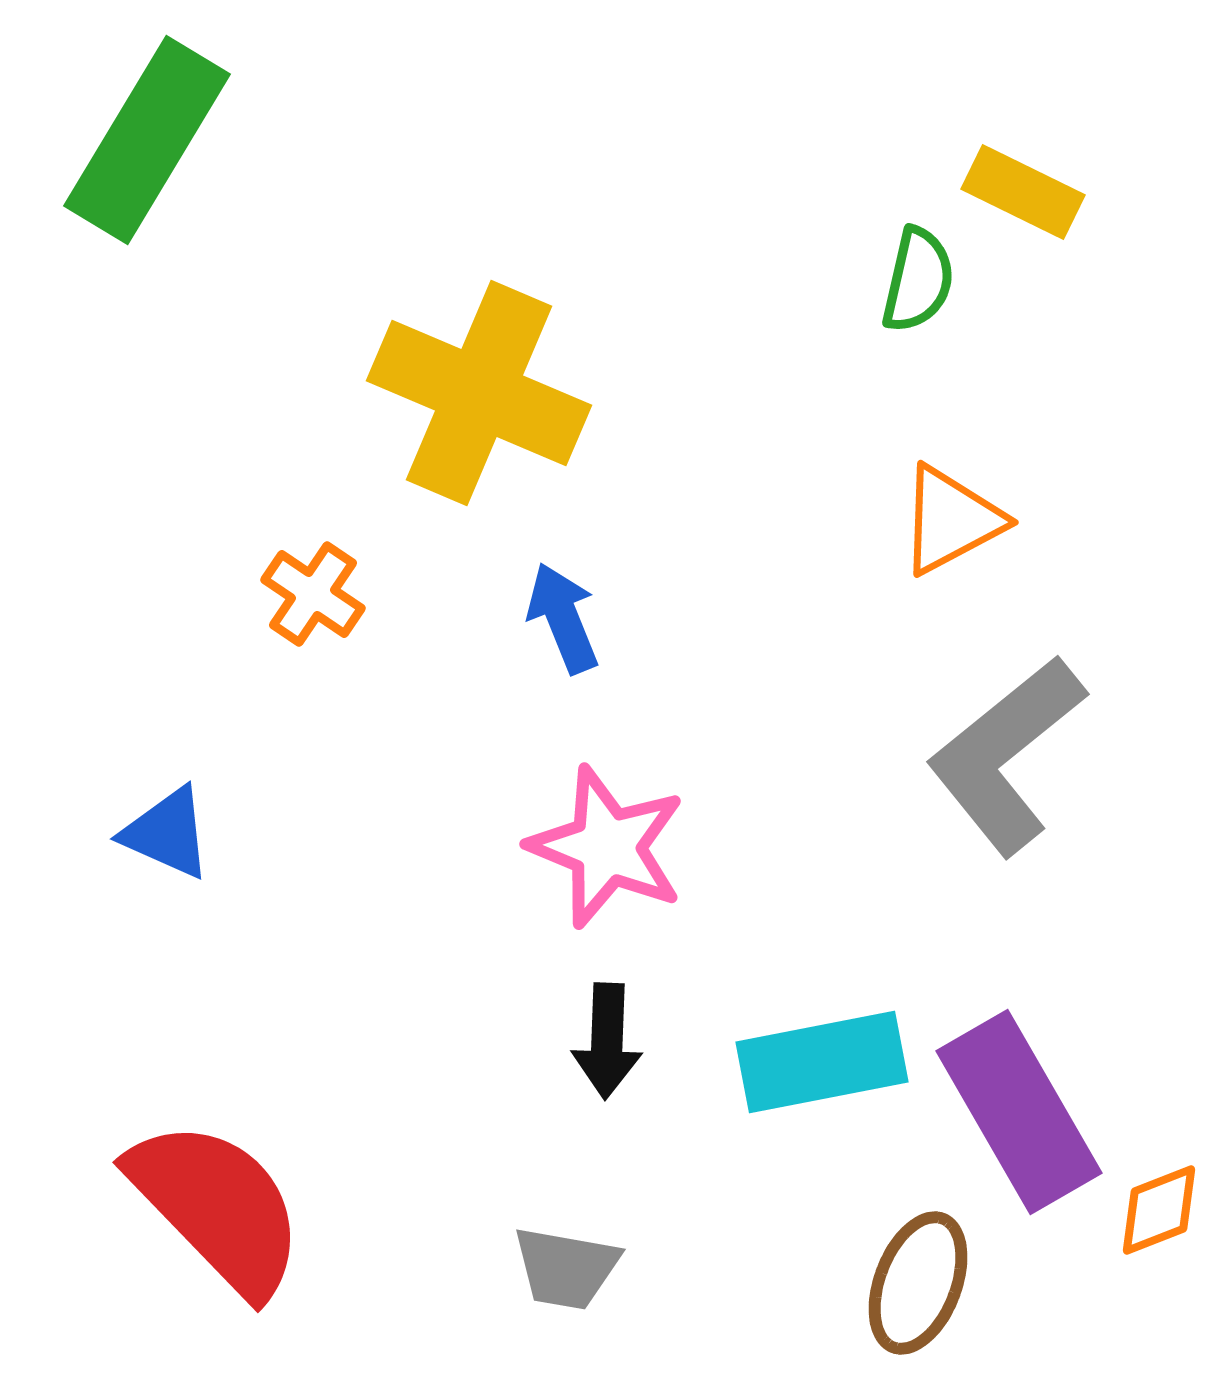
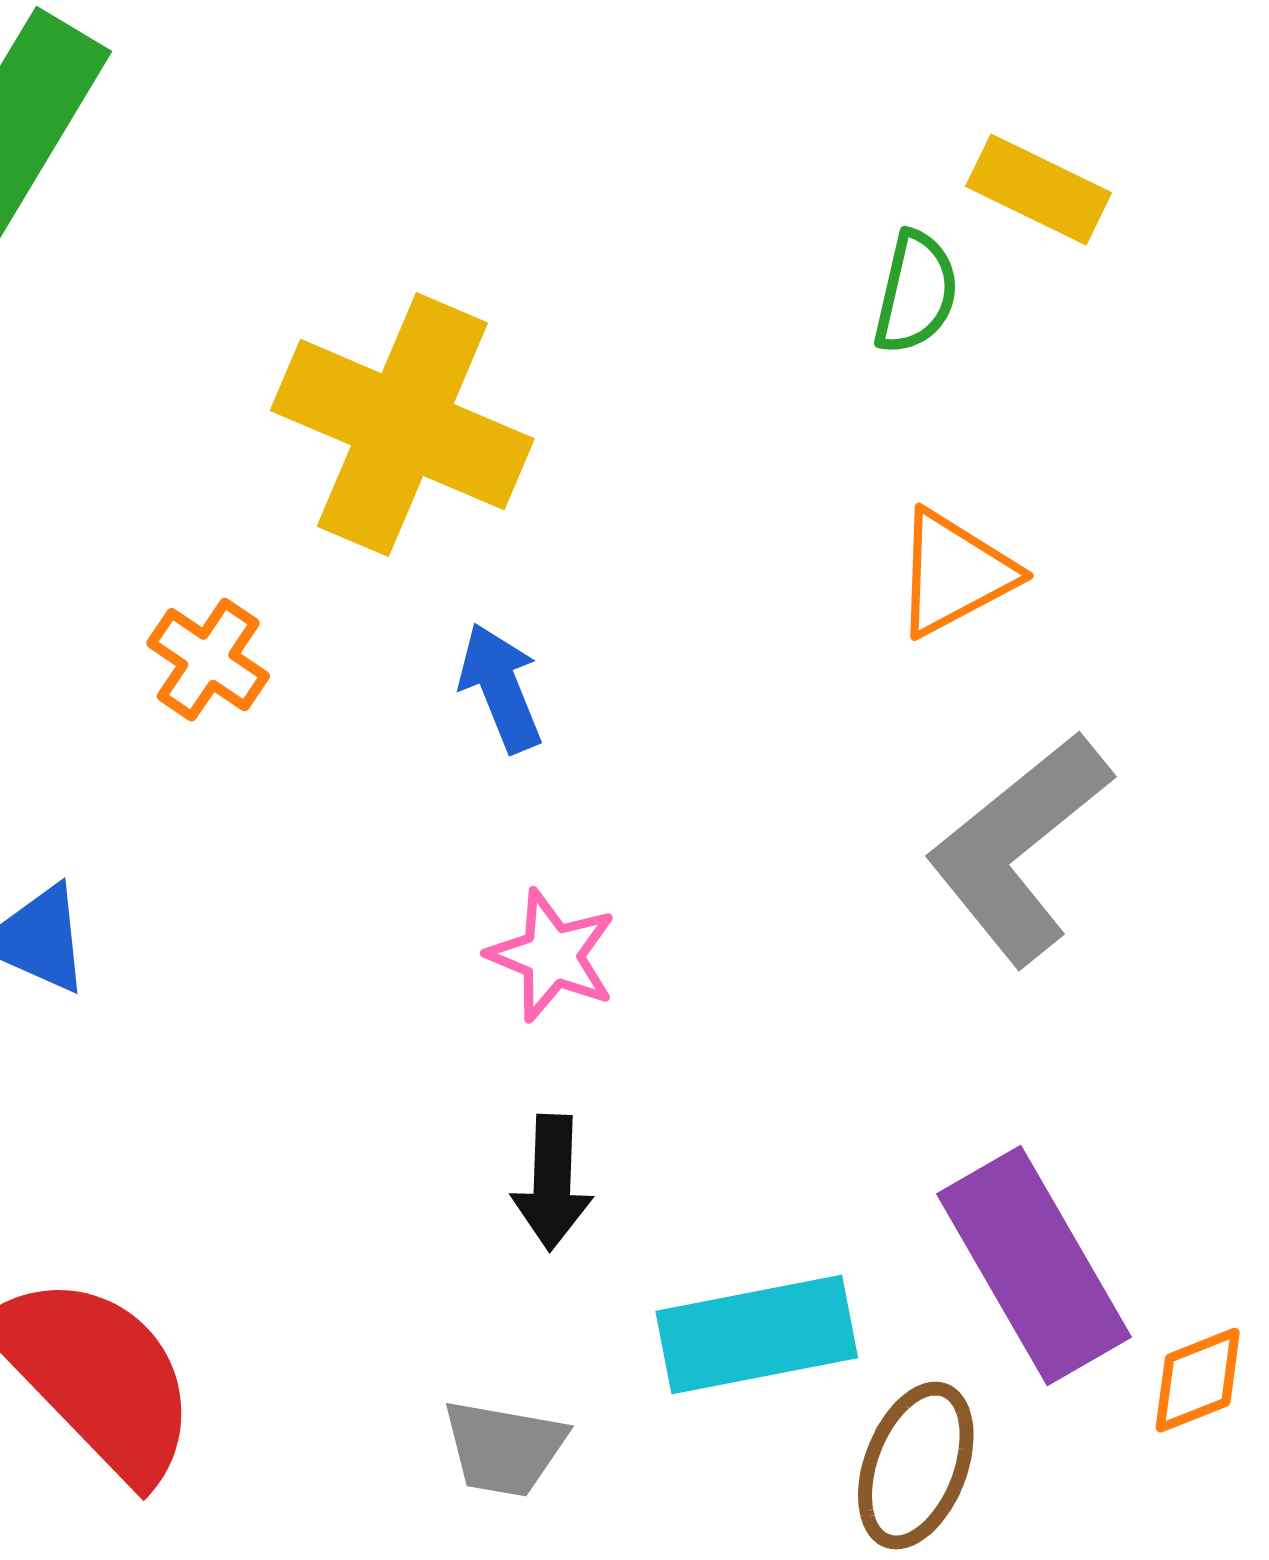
pink star: (607, 847) -> (552, 956), size x0.7
cyan rectangle: (822, 1062) -> (757, 1335), moved

